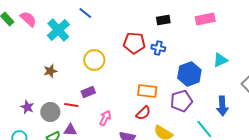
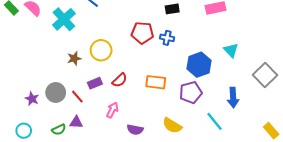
cyan triangle: (220, 60) -> (231, 50), turned -49
brown star: (50, 71) -> (74, 58), moved
red line: (71, 105) -> (77, 97), turned 40
gray circle: (50, 112) -> (56, 92), moved
red semicircle: (143, 113) -> (120, 80), moved

